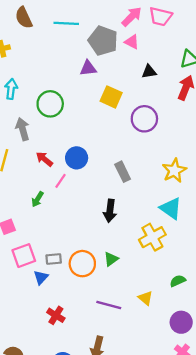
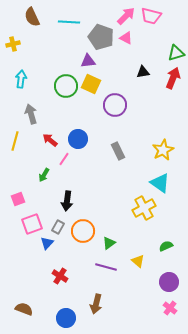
black triangle: (149, 72) -> (143, 72), moved
yellow square: (111, 97) -> (91, 84), moved
green circle: (50, 104) -> (66, 86), moved
purple circle: (144, 119) -> (115, 105), moved
black arrow: (110, 211) -> (67, 201), moved
gray rectangle: (54, 259) -> (58, 227), turned -56
green triangle: (111, 259) -> (109, 243), moved

